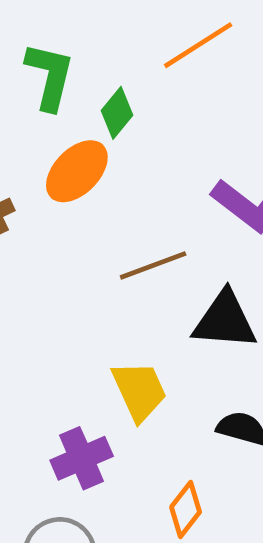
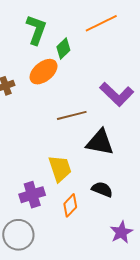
orange diamond: (186, 510) -> (70, 205), moved

